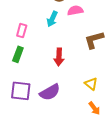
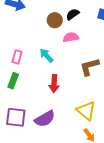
cyan arrow: (52, 19) -> (46, 55), moved, turned 112
yellow triangle: (91, 84) -> (86, 111), size x1.5

